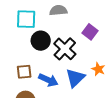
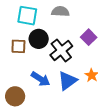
brown square: (24, 72) -> (18, 46), moved

